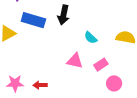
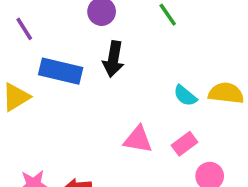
cyan semicircle: (91, 38) -> (185, 96), moved

